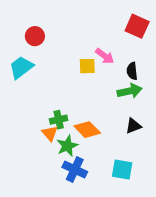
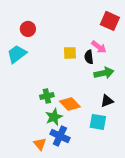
pink arrow: (105, 56) -> (99, 47), moved
black semicircle: (132, 71) -> (89, 57), moved
orange triangle: (50, 133) -> (40, 144), moved
cyan square: (122, 169) -> (98, 122), moved

